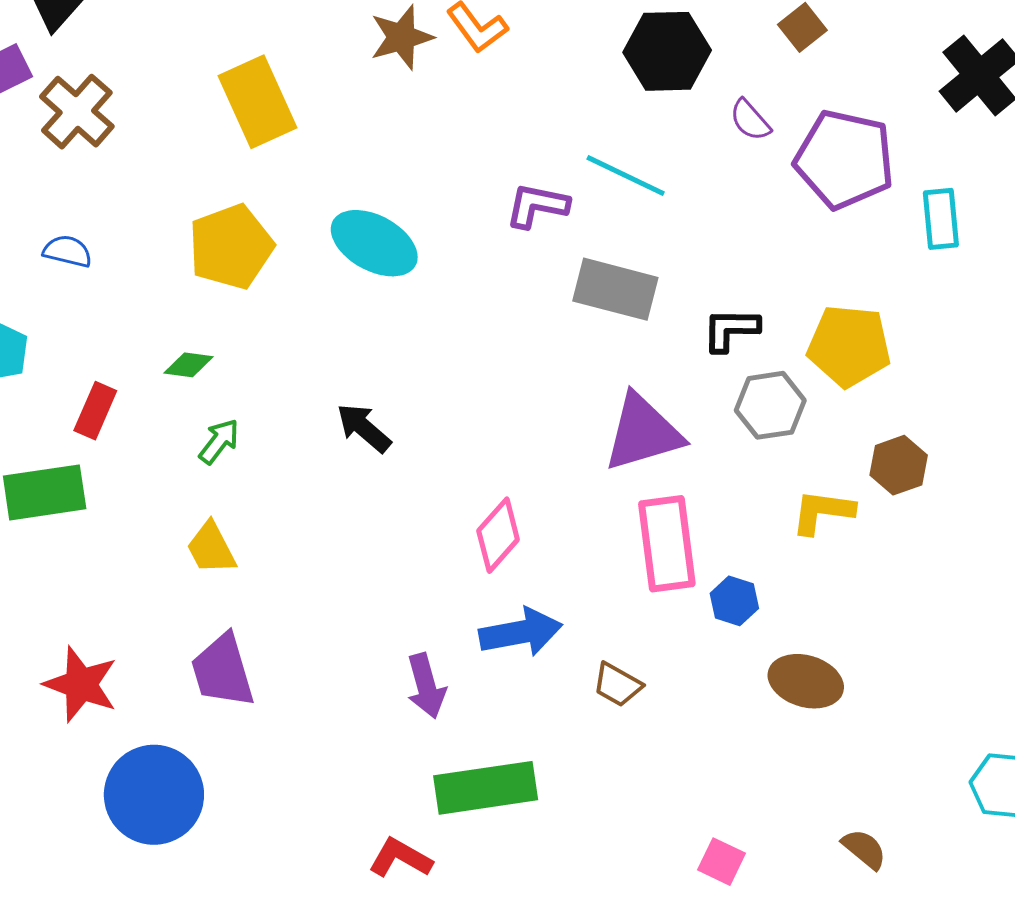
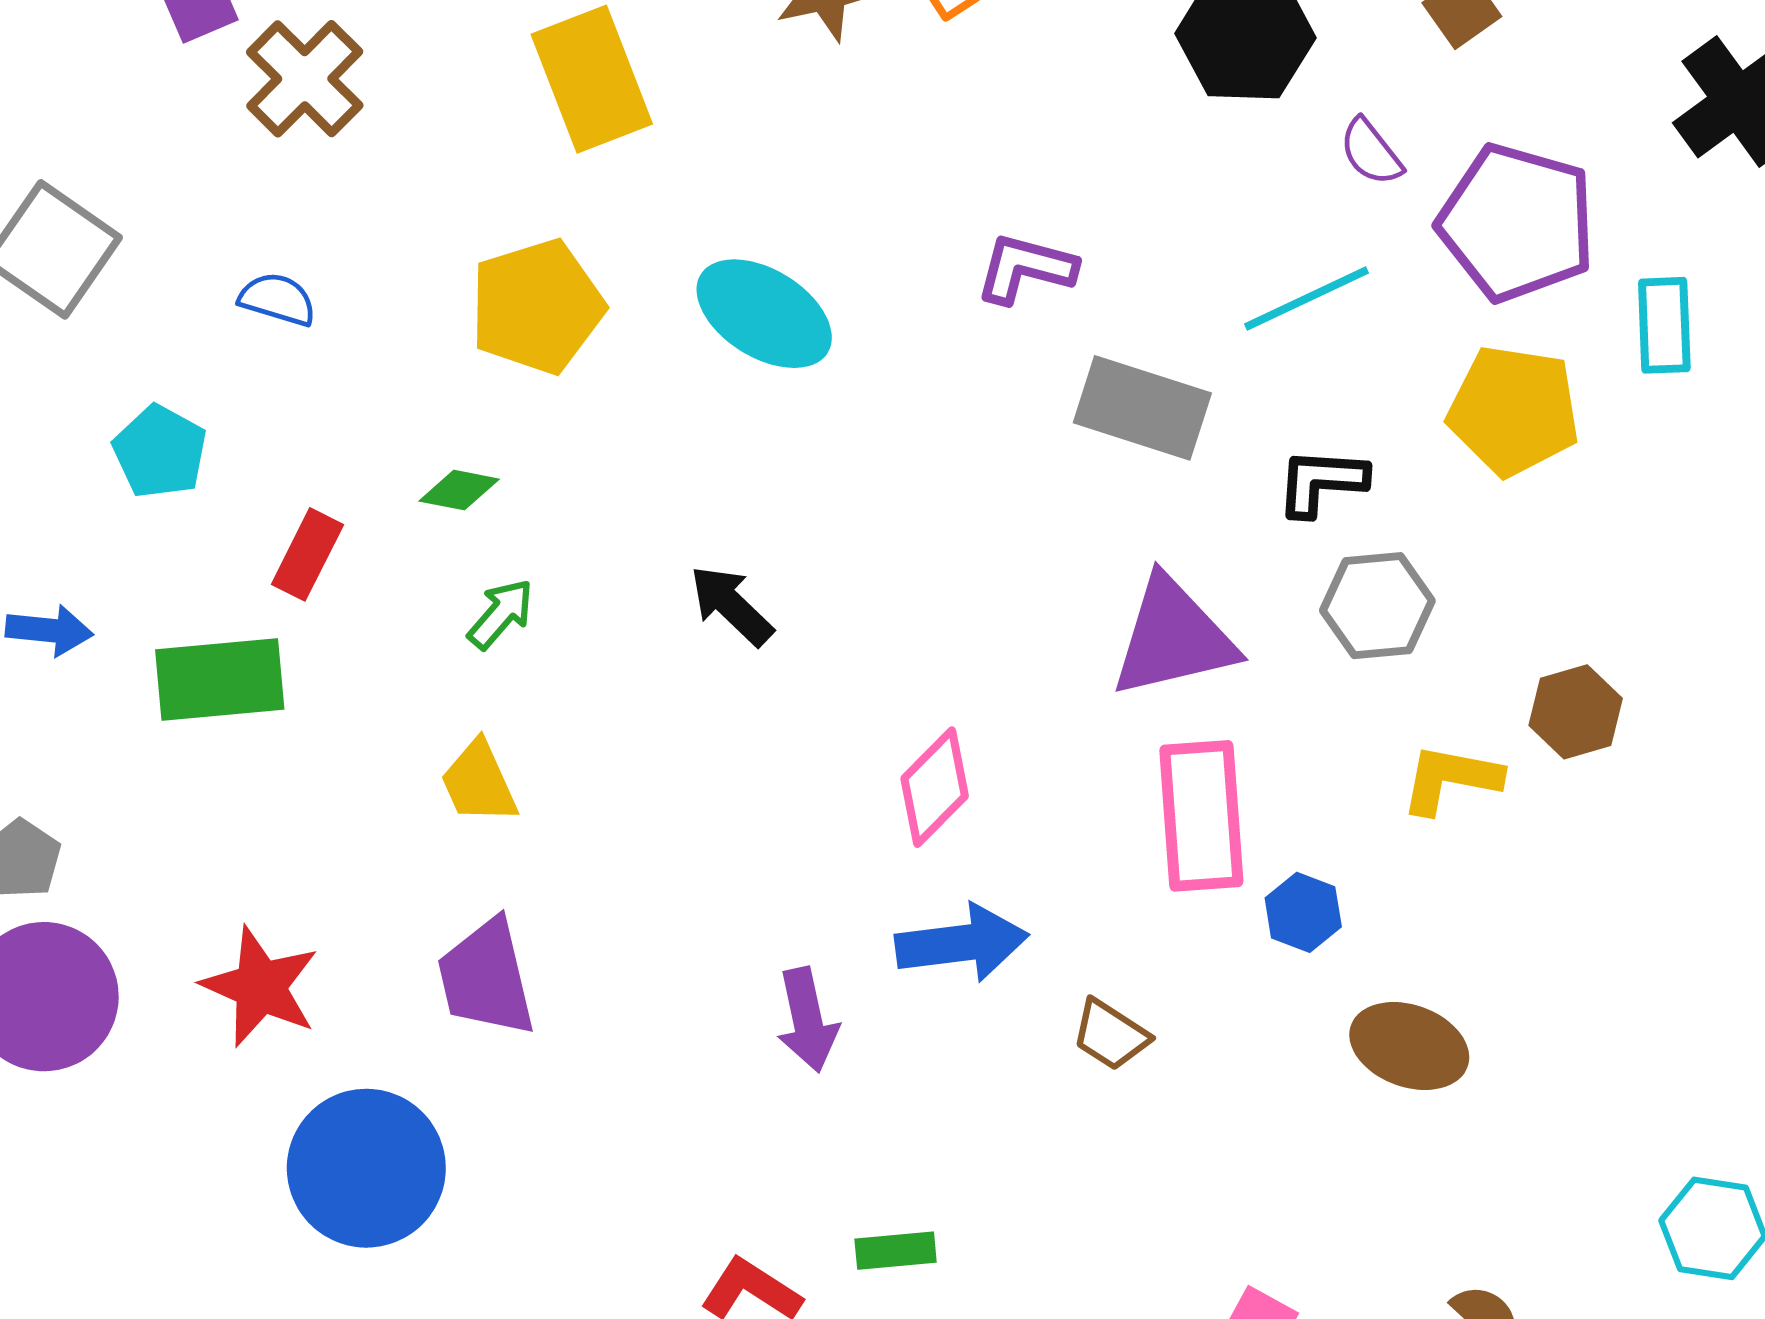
cyan line: (626, 176) -> (1307, 299), moved, turned -54
yellow pentagon: (849, 346) -> (1514, 411), moved
green rectangle: (486, 788) -> (896, 1251), moved, size x0.5

